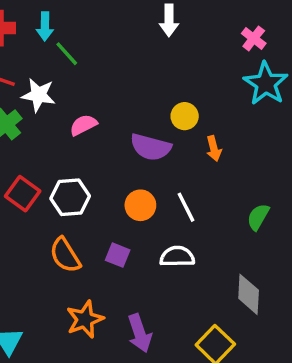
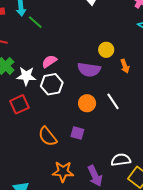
white star: (38, 95) -> (26, 76), moved
red square: (23, 194) -> (19, 104), turned 36
white hexagon: (70, 197) -> (52, 84), moved
white semicircle: (177, 257) -> (121, 160), moved
orange star: (85, 319) -> (63, 172), turned 30

